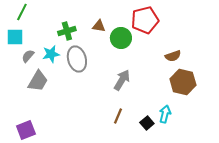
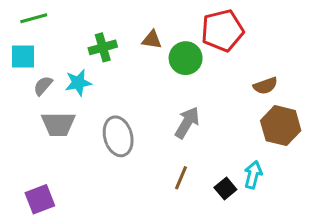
green line: (22, 12) -> (34, 18), turned 48
gray ellipse: (77, 59) -> (118, 136), moved
gray trapezoid: (38, 81) -> (58, 124), turned 60

